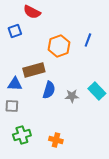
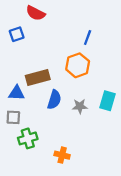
blue line: (88, 40) -> (88, 38), moved
orange hexagon: (59, 46) -> (78, 65), moved
cyan rectangle: (97, 91) -> (108, 101), turned 60
green cross: (22, 135) -> (28, 138), moved

